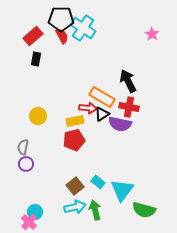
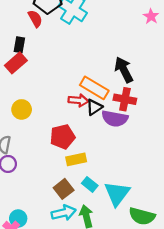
red rectangle: (33, 36) -> (16, 63), moved
red semicircle: (62, 36) -> (35, 19), moved
yellow rectangle: (75, 121) -> (76, 159), moved

